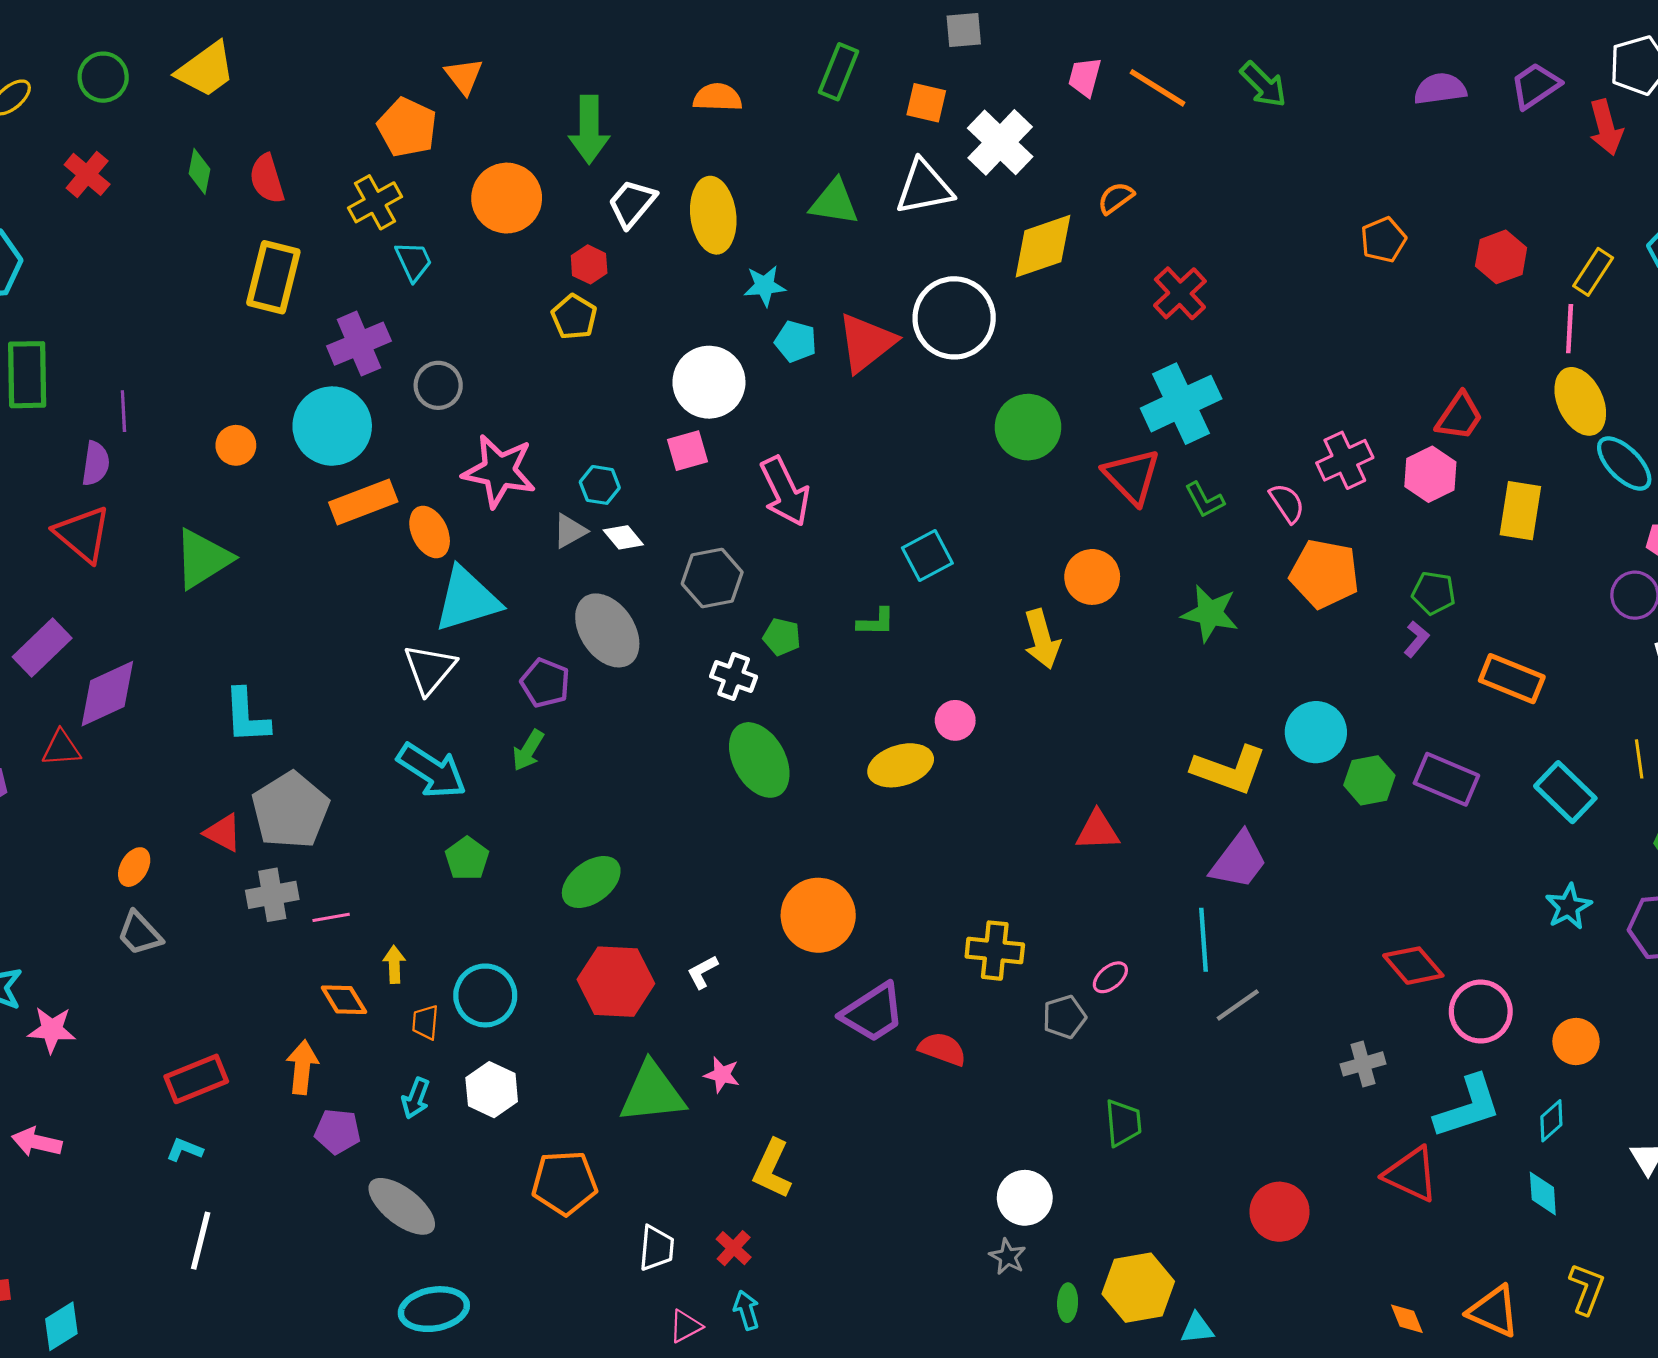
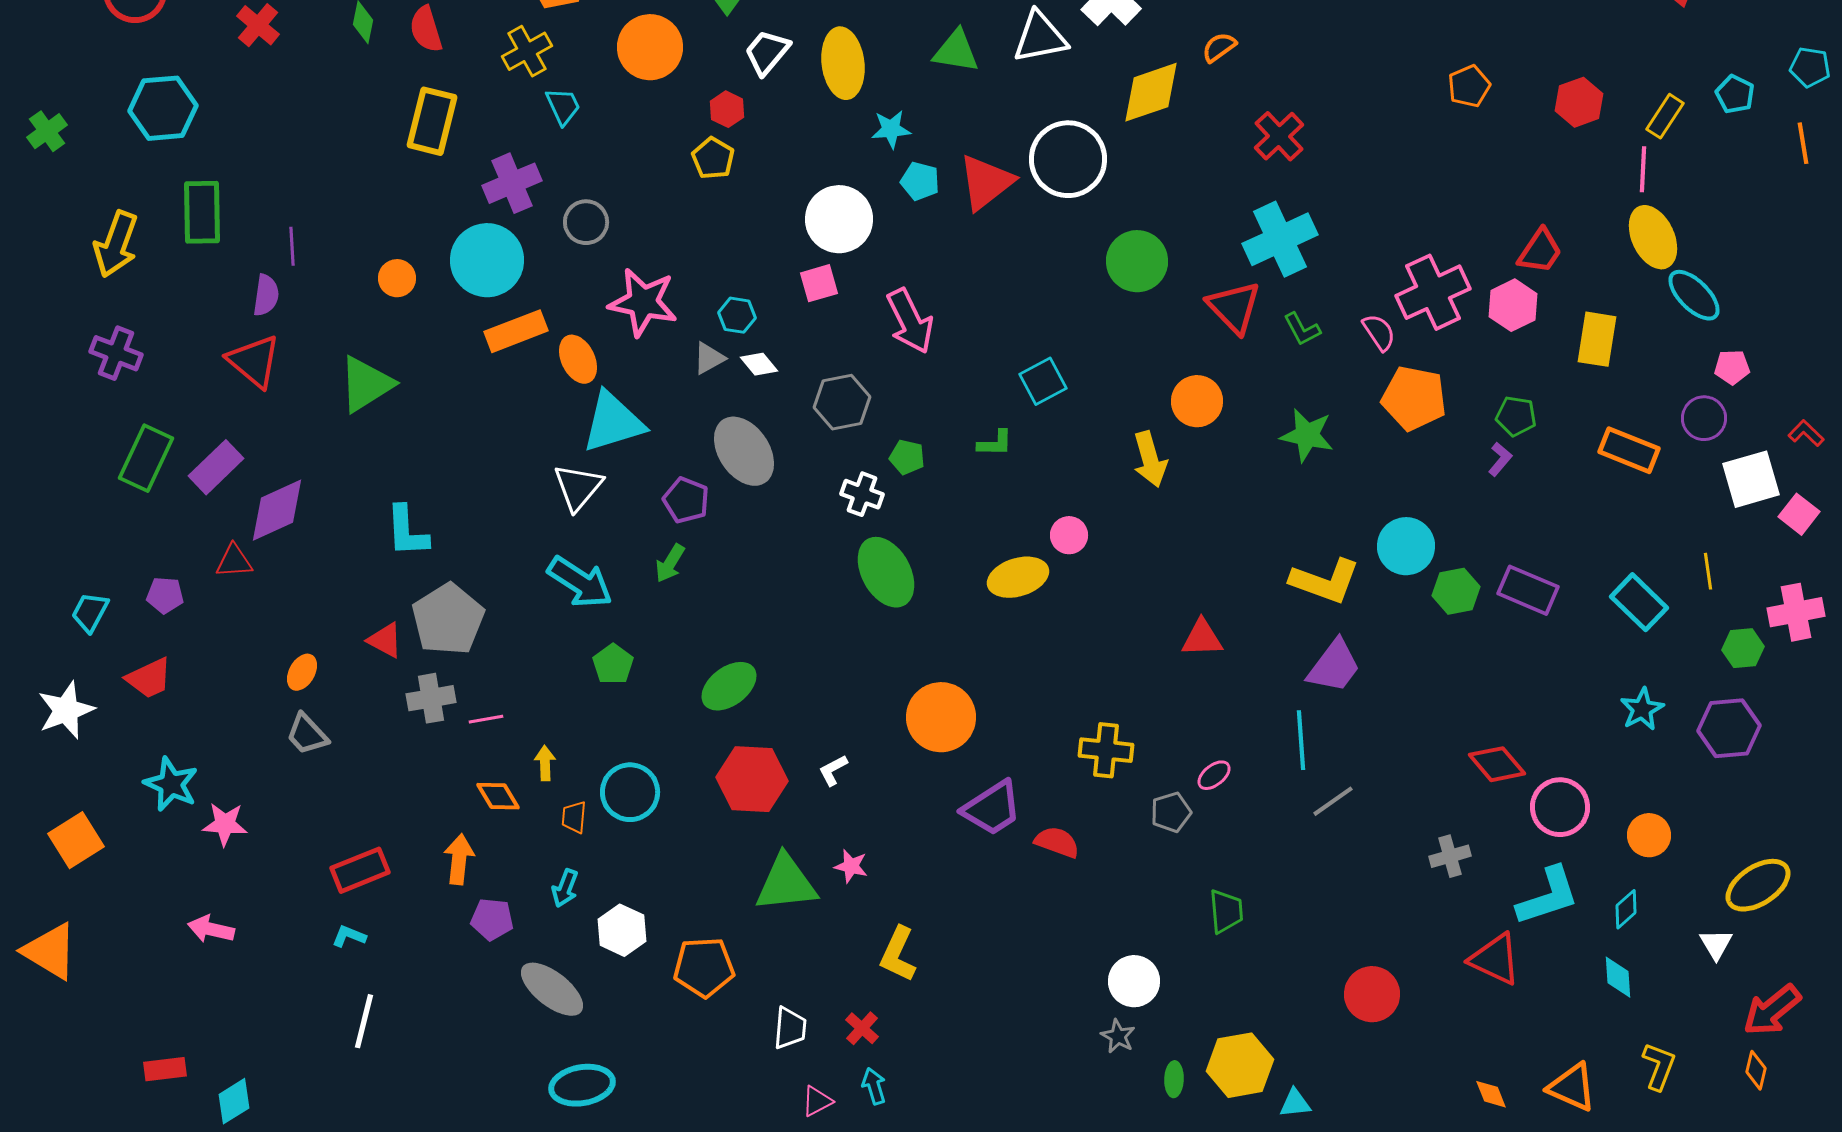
pink cross: (1345, 460) -> (1433, 292), size x1.4
orange rectangle: (1512, 679) -> (1629, 450), moved
white hexagon: (492, 1090) -> (622, 930), moved

